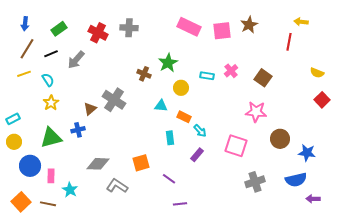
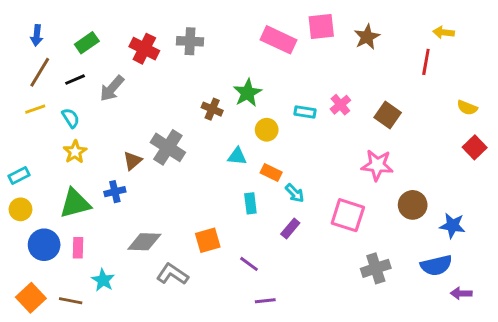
pink square: (222, 31) -> (321, 27), moved
pink rectangle: (51, 176) -> (78, 248), moved

